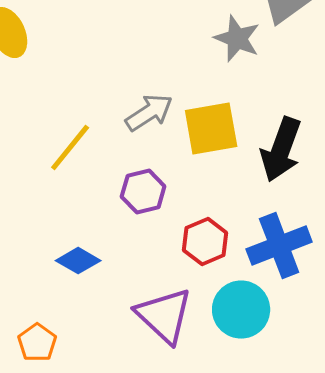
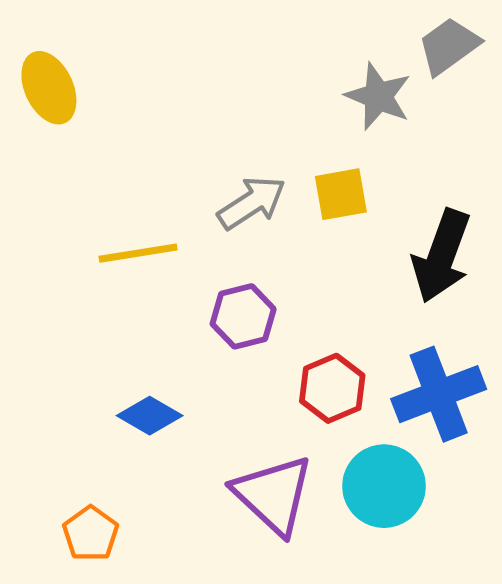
yellow square: (211, 129) -> (341, 194), moved, size x0.7
yellow line: (70, 148) -> (138, 253), turned 42

